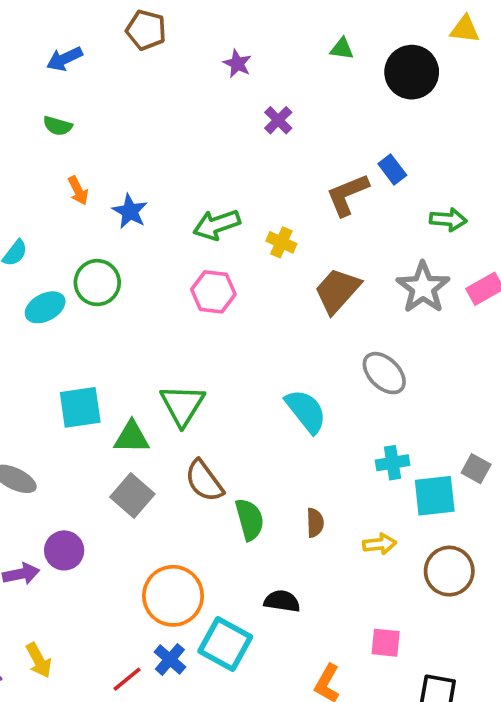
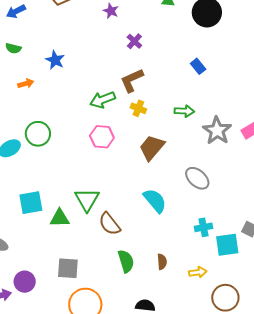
orange arrow: (78, 191) -> (26, 84), turned -77
brown L-shape: (347, 195) -> (132, 80), moved
blue star: (130, 211) -> (55, 60), moved
green arrow: (448, 220) -> (184, 111), moved
brown trapezoid: (337, 291) -> (152, 148), moved
brown semicircle: (204, 481) -> (110, 224), moved
gray square: (132, 496) -> (68, 268), moved, turned -35
brown circle: (449, 571) -> (225, 298), moved

